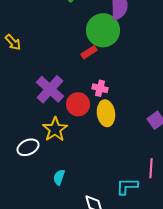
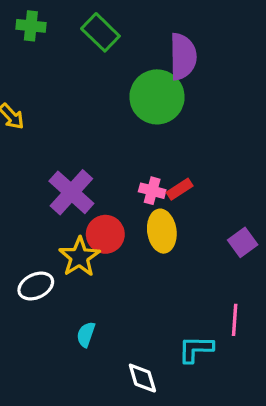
red rectangle: (89, 52) -> (180, 189), moved
red circle: (78, 104) -> (105, 234), moved

